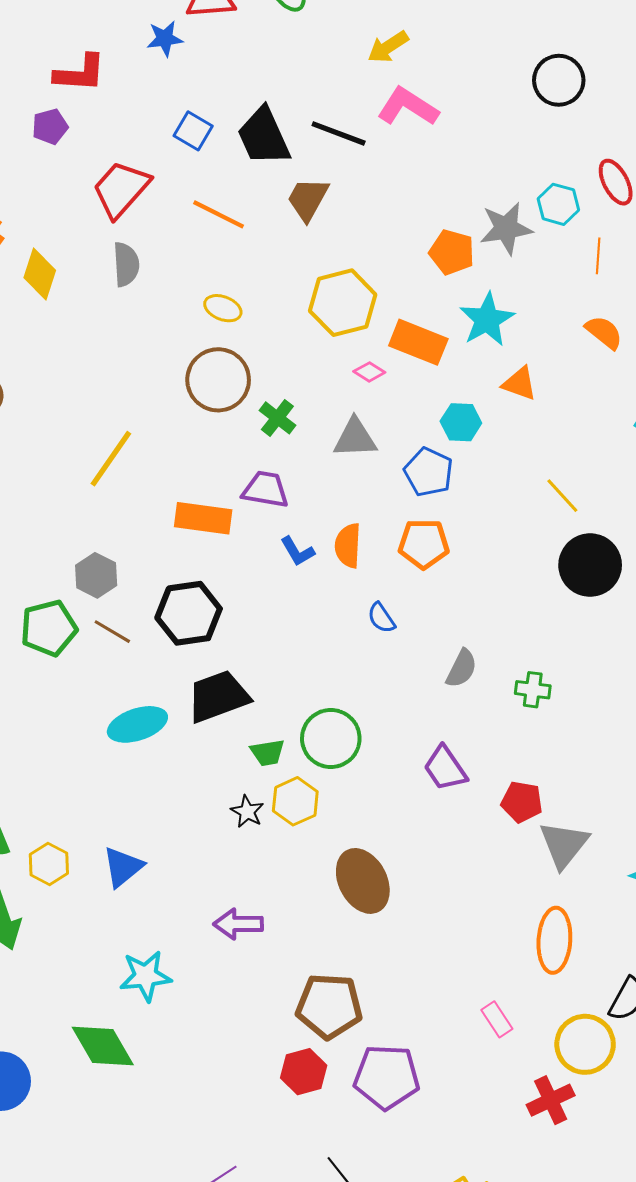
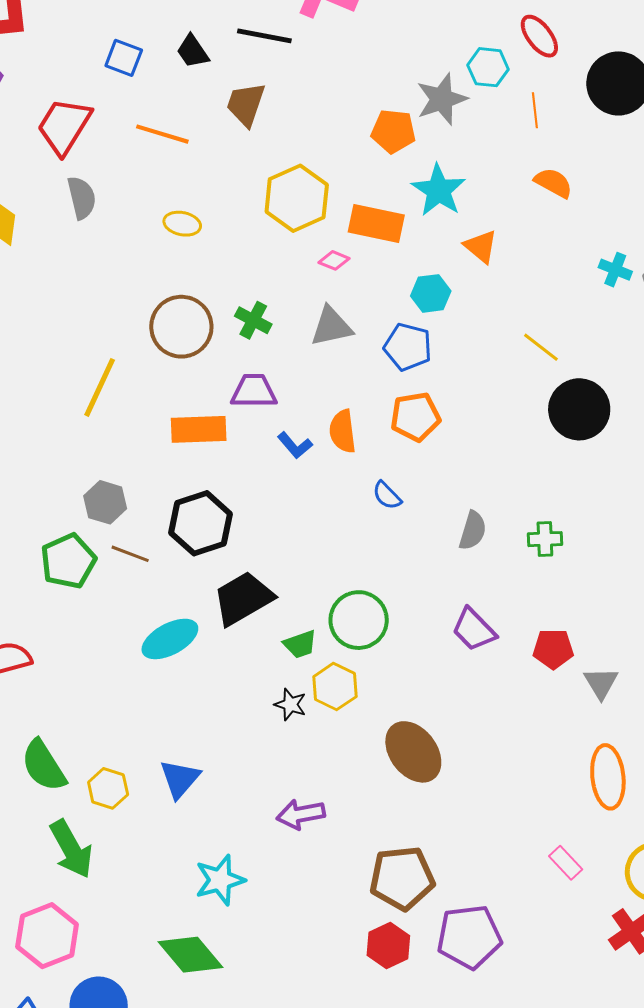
black trapezoid: (264, 136) -> (193, 51), size x0.6
brown circle: (218, 380) -> (181, 327), moved
orange triangle: (520, 384) -> (481, 246), turned 30
gray triangle: (564, 844) -> (601, 683), size x0.7

